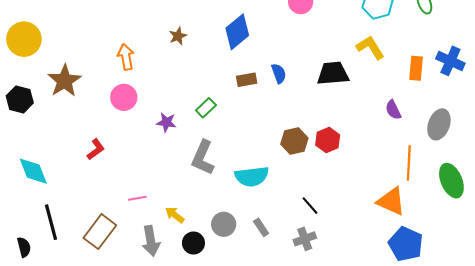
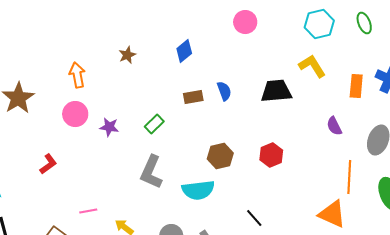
blue diamond: (237, 32) -> (184, 51), size x0.7
purple star: (166, 122) -> (109, 127), moved
brown hexagon: (294, 141) -> (220, 156), moved

